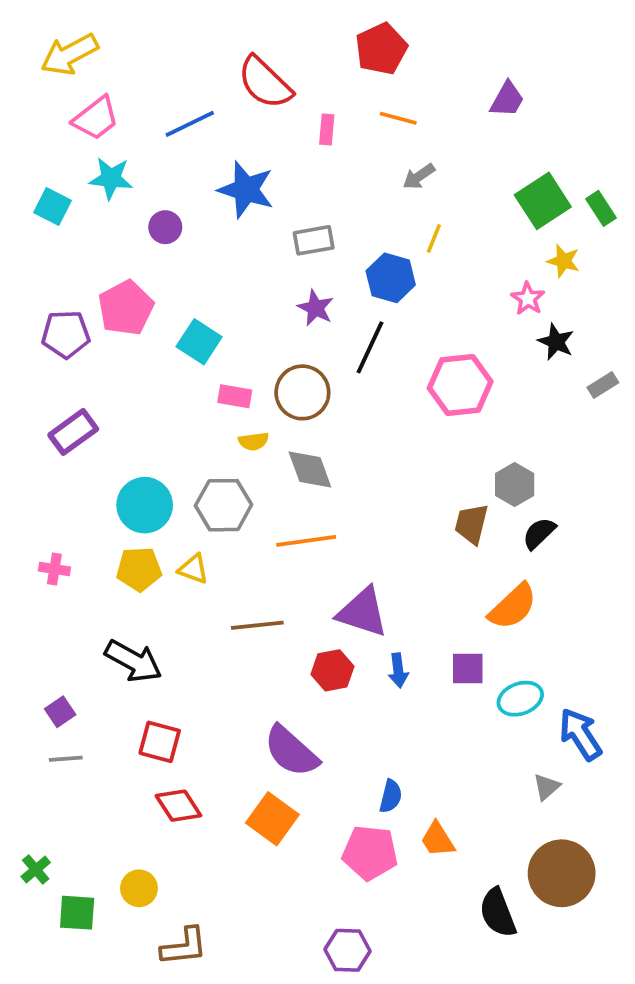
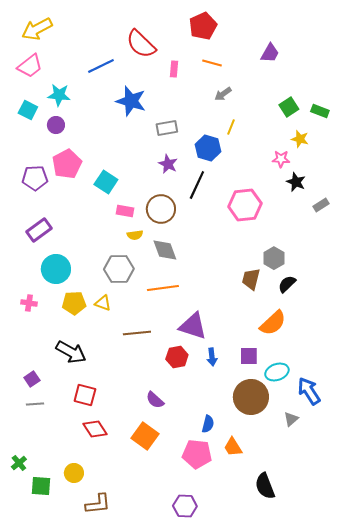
pink trapezoid: (96, 118) -> (30, 66), moved
green square: (543, 201) -> (289, 107), size x0.7
green rectangle: (601, 208) -> (320, 111), turned -36
purple circle: (165, 227) -> (56, 125), moved
pink star: (528, 299) -> (281, 159), turned -30
cyan circle: (145, 505) -> (56, 269), moved
purple semicircle: (291, 751) -> (155, 400), size x0.6
brown circle: (562, 873) -> (251, 397), moved

